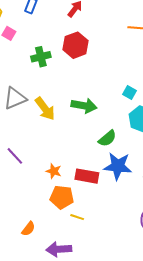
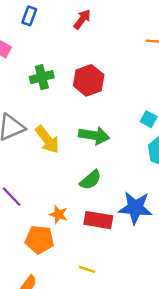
red hexagon: (76, 45) -> (89, 80), moved
green semicircle: (107, 138) -> (90, 180), moved
orange pentagon: (62, 197) -> (39, 240), moved

